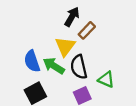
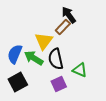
black arrow: (72, 17) -> (69, 15), moved, turned -66
blue semicircle: (32, 61) -> (15, 54), turned 42

